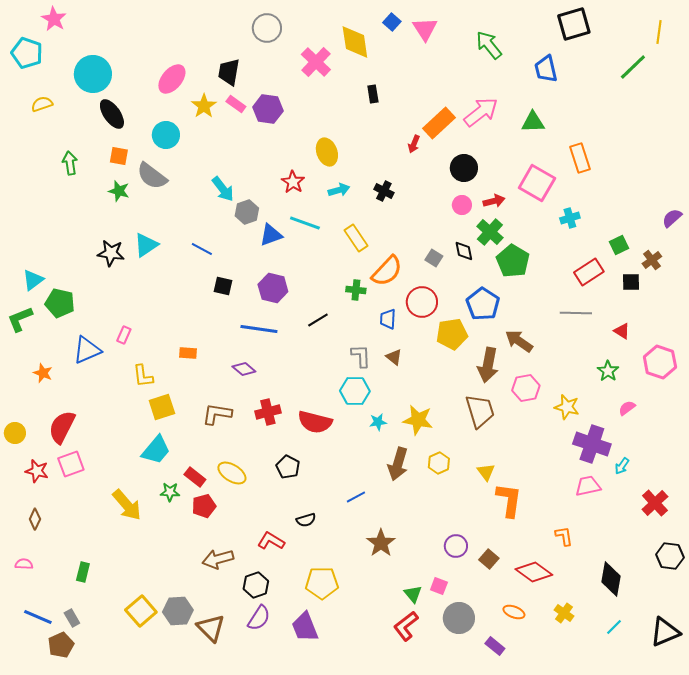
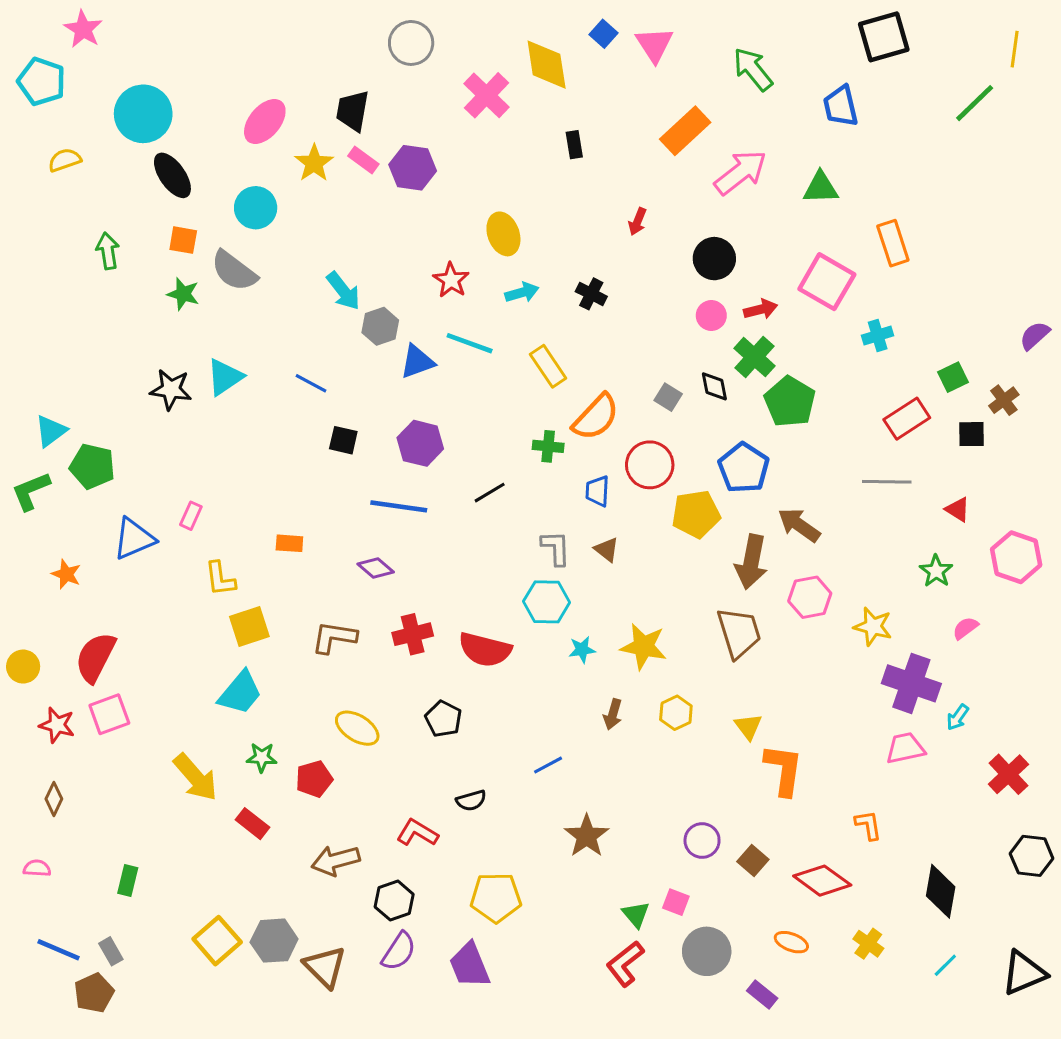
orange rectangle: (439, 123) -> (685, 131), moved
brown arrow: (398, 464) -> (613, 714), size x0.6
red rectangle: (195, 477) -> (252, 824), moved

